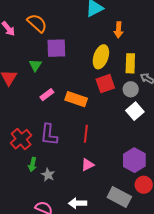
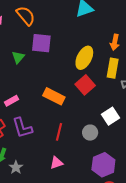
orange arrow: (119, 30) -> (115, 42), moved
red square: (105, 84) -> (85, 85), turned -30
gray circle: (131, 89) -> (90, 133), moved
pink rectangle: (47, 95) -> (11, 101), moved
purple L-shape: (49, 135) -> (22, 128), turned -30

